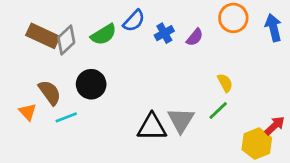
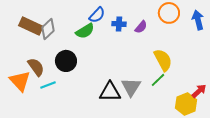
blue cross: (164, 33) -> (119, 24), turned 32
green semicircle: (104, 35) -> (85, 31), moved
yellow semicircle: (225, 83) -> (163, 60), size x1.6
orange triangle: (28, 112) -> (20, 81), size x1.6

